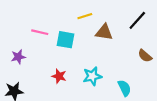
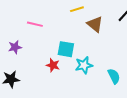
brown triangle: (104, 32) -> (95, 24), turned 30
cyan square: (65, 40) -> (66, 49), moved

